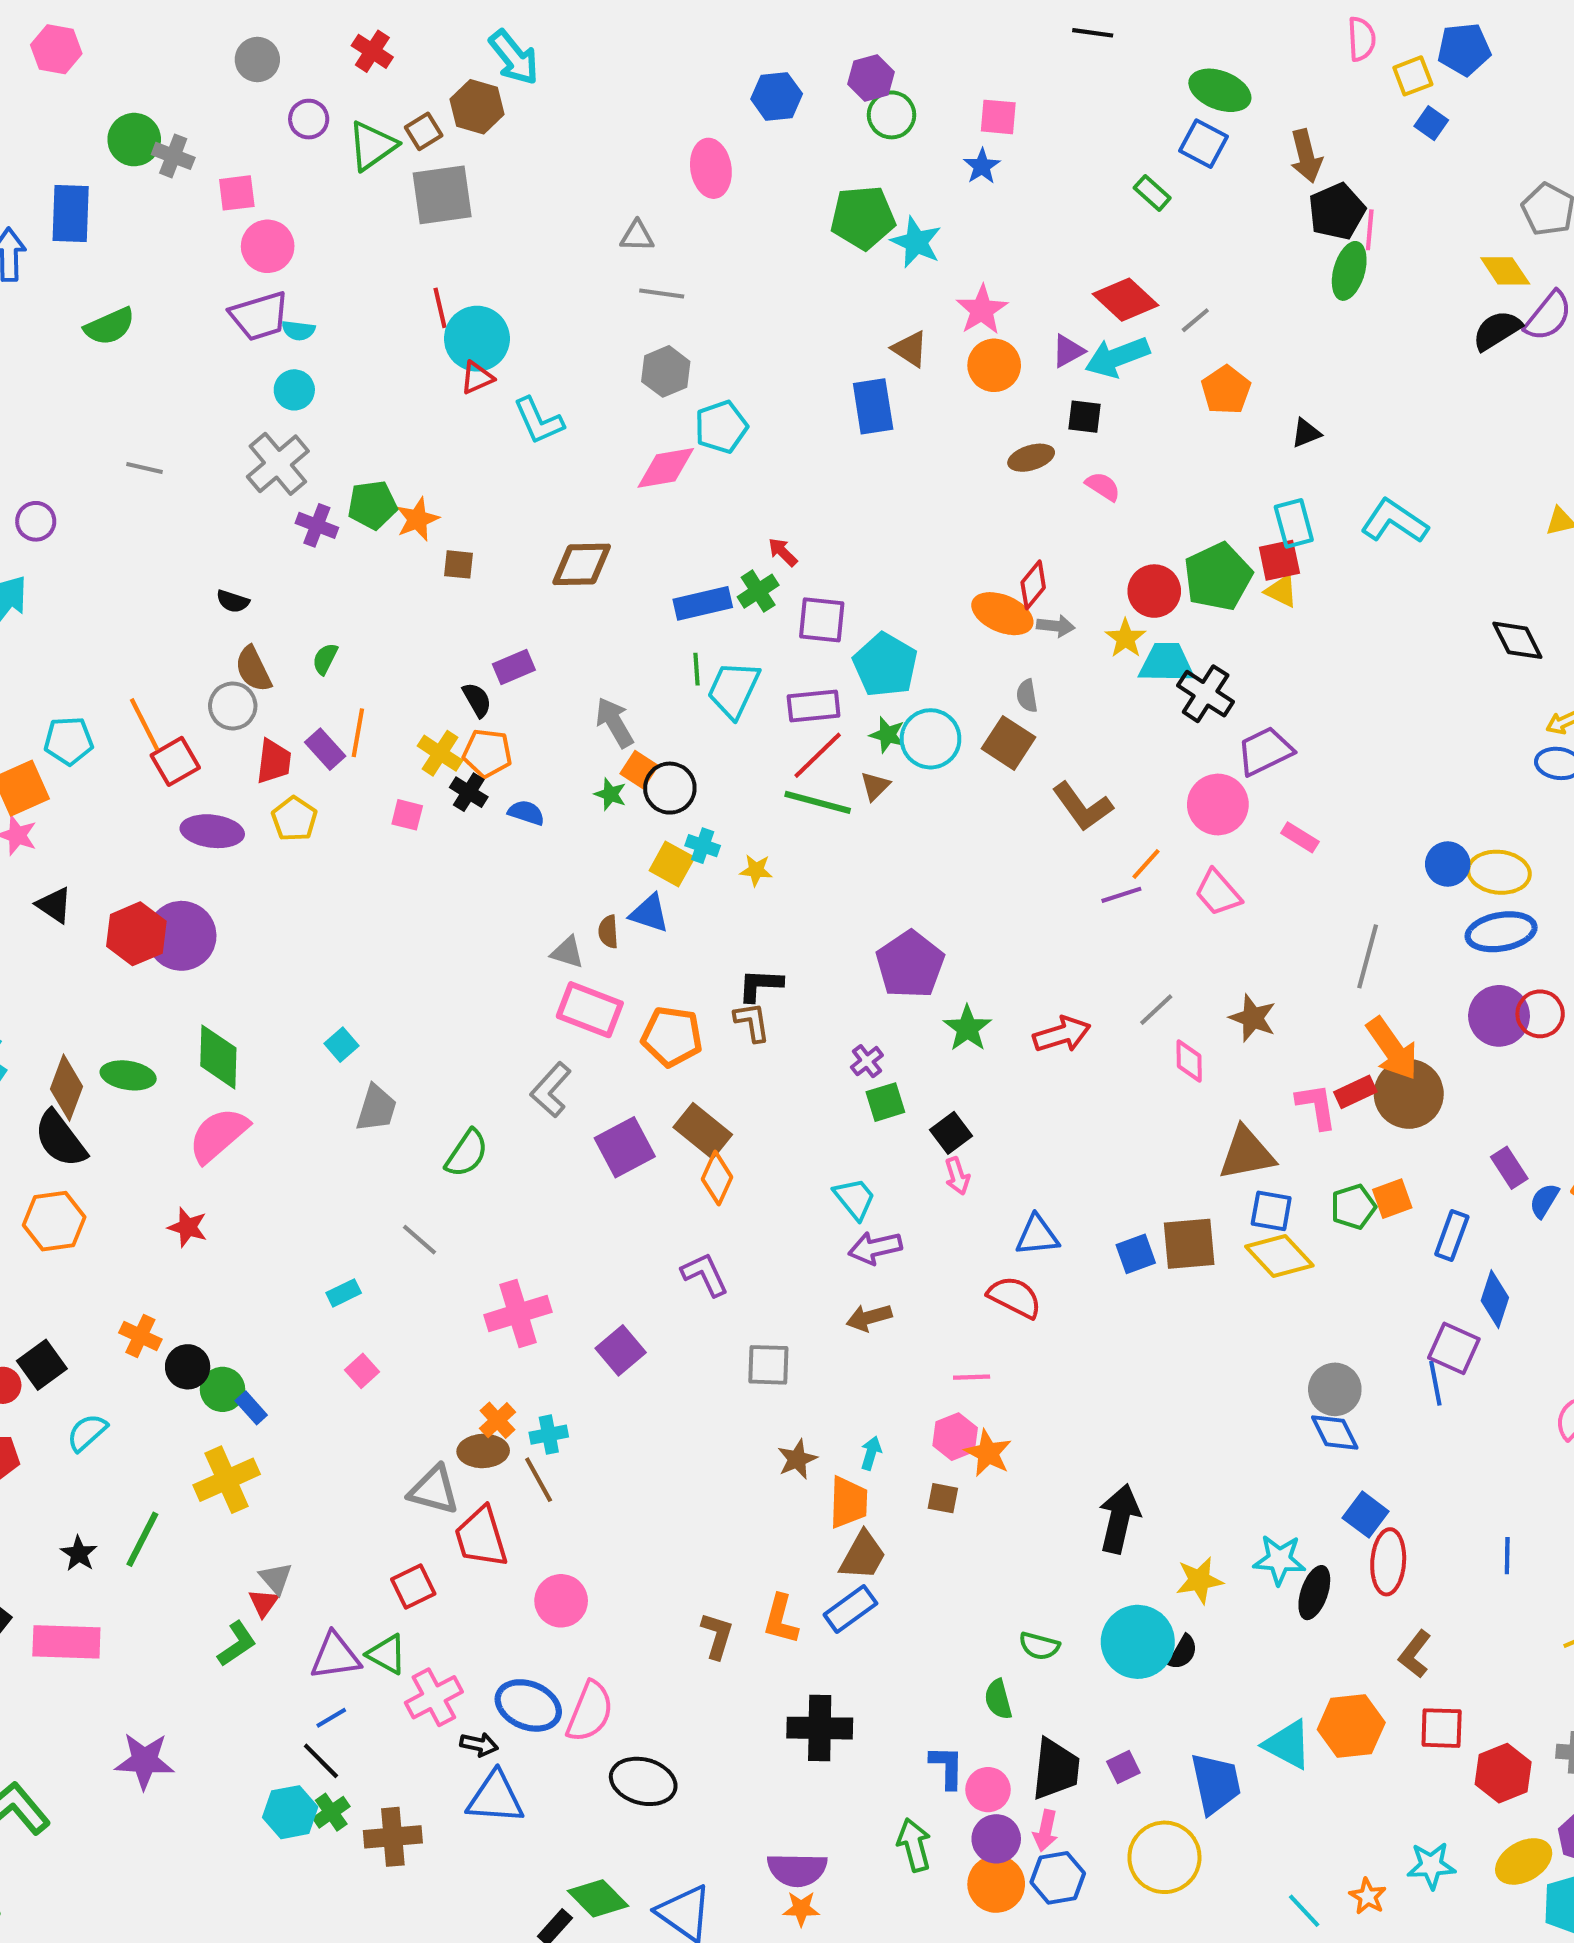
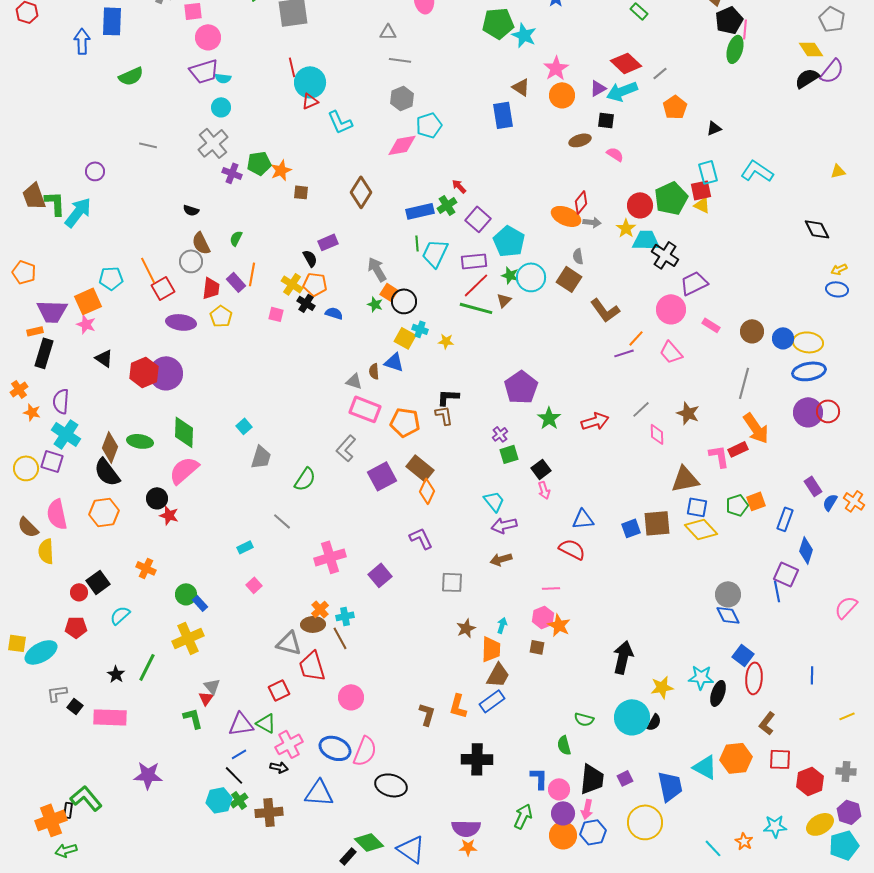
brown diamond: (582, 564) -> (361, 192), turned -56
purple square: (822, 620) -> (478, 219), turned 35
brown circle: (1409, 1094) -> (752, 331), moved, size x0.7
black circle: (188, 1367) -> (157, 498), moved
green L-shape: (237, 1644) -> (193, 718), turned -70
black arrow: (479, 1744) -> (279, 767), moved
green arrow: (914, 1845) -> (523, 816), turned 40

